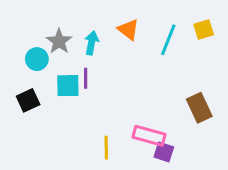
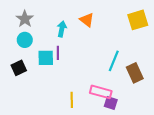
yellow square: (204, 30) -> (138, 20), size x1.5
cyan line: (168, 40) -> (114, 61), moved
gray star: (59, 41) -> (25, 19), moved

